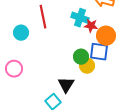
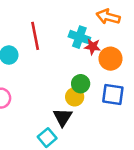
blue square: (99, 52) -> (113, 94), moved
yellow circle: (87, 66) -> (75, 97), moved

